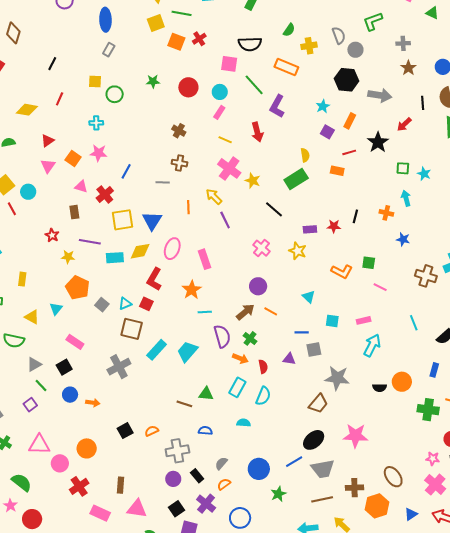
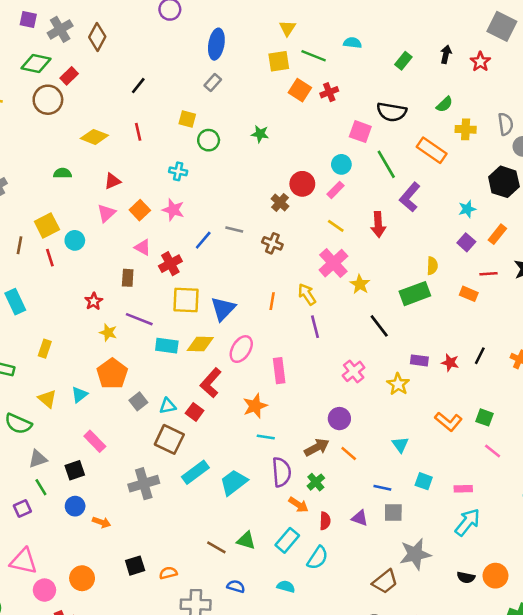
red circle: (188, 87) -> (302, 184), moved
red line: (60, 99) -> (138, 132), turned -48
gray line: (163, 182) -> (234, 229), moved
gray star: (337, 378) -> (415, 554), turned -30

